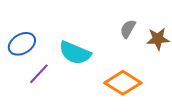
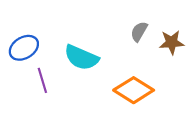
purple line: (39, 74) -> (42, 80), turned -60

